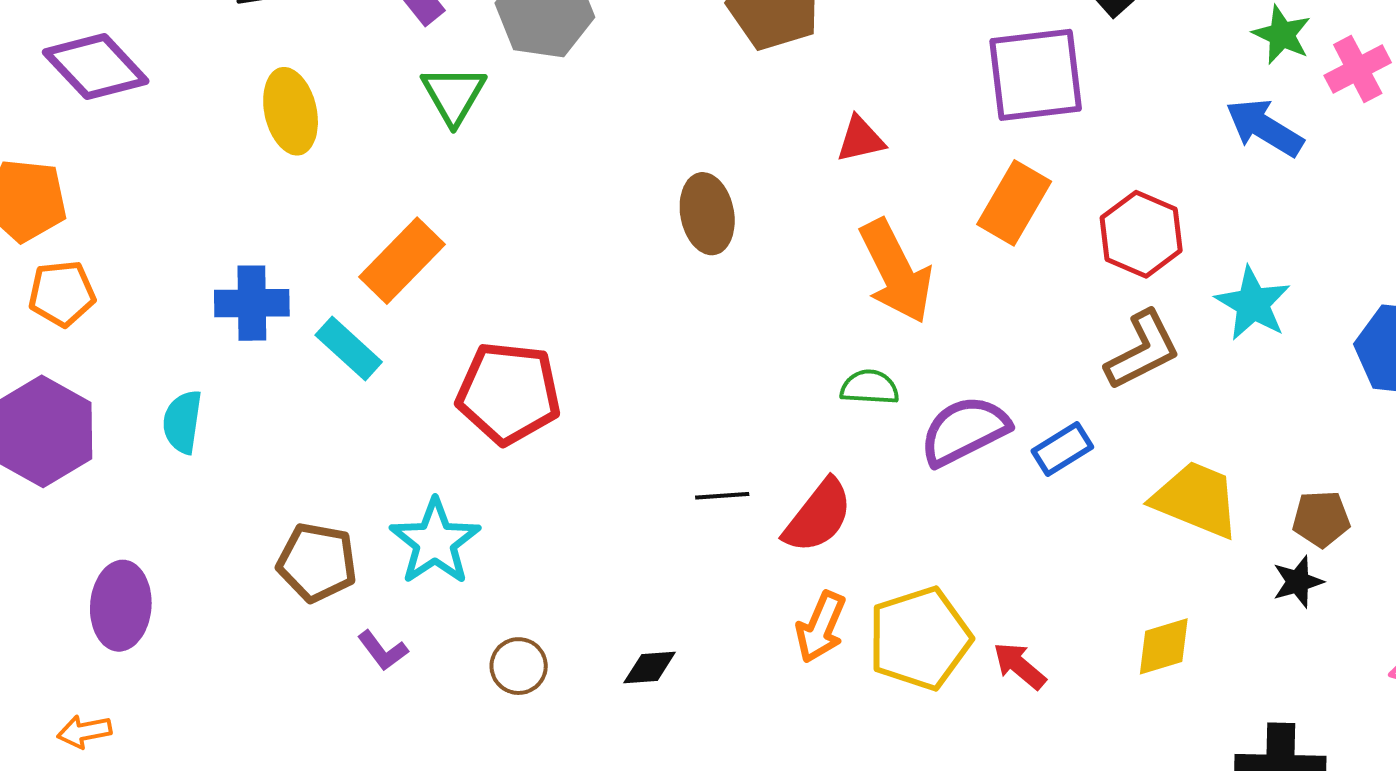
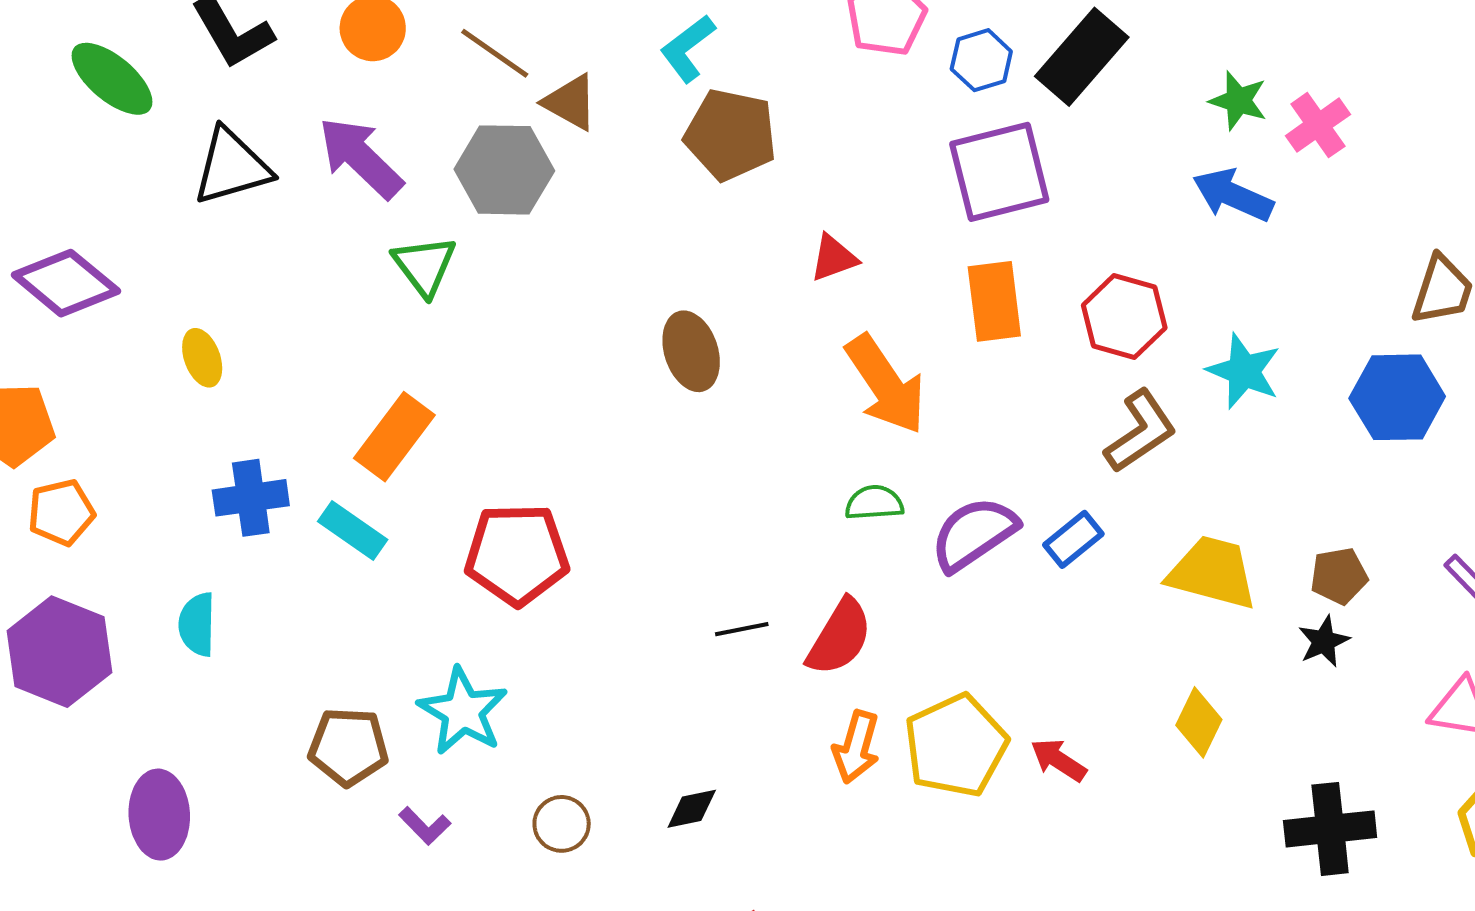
yellow ellipse: (291, 111) -> (202, 358), moved, size x0.7
orange rectangle: (1014, 203) -> (994, 301), turned -30
yellow diamond: (1164, 646) -> (1199, 722), turned -40

